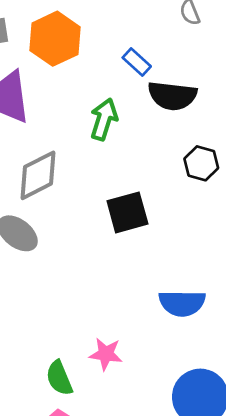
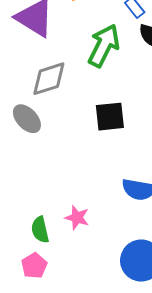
green arrow: (104, 119) -> (104, 46), size x1.4

